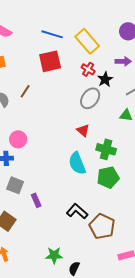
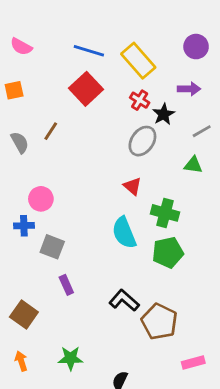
red square: (50, 61) -> (86, 89), turned -30
gray square: (15, 185) -> (52, 247), moved
green star: (54, 255) -> (71, 358), moved

